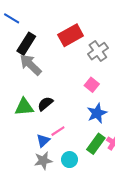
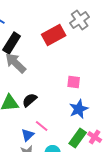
gray cross: (98, 51) -> (80, 20), moved
pink square: (92, 85) -> (74, 82), turned -32
pink line: (58, 131) -> (42, 126), turned 72

